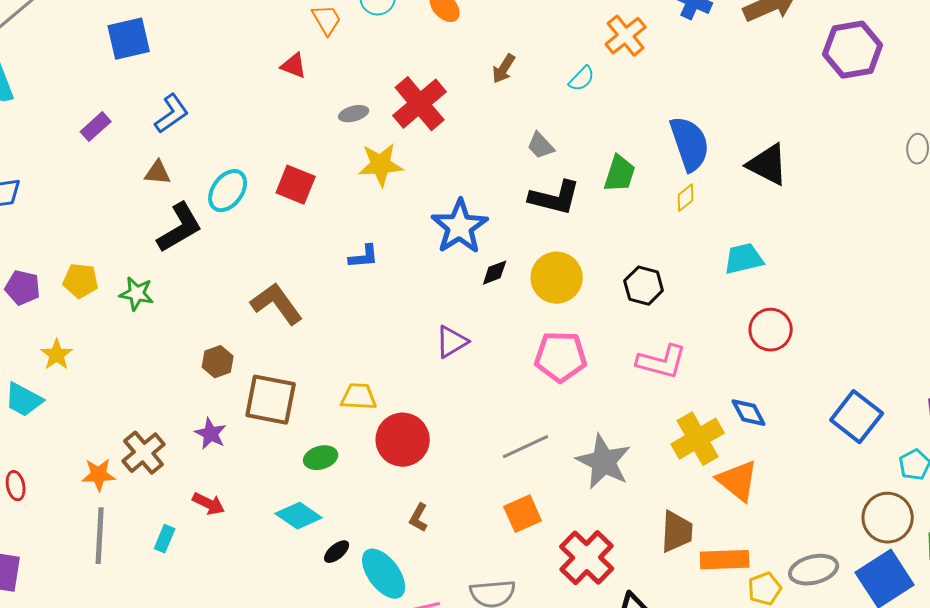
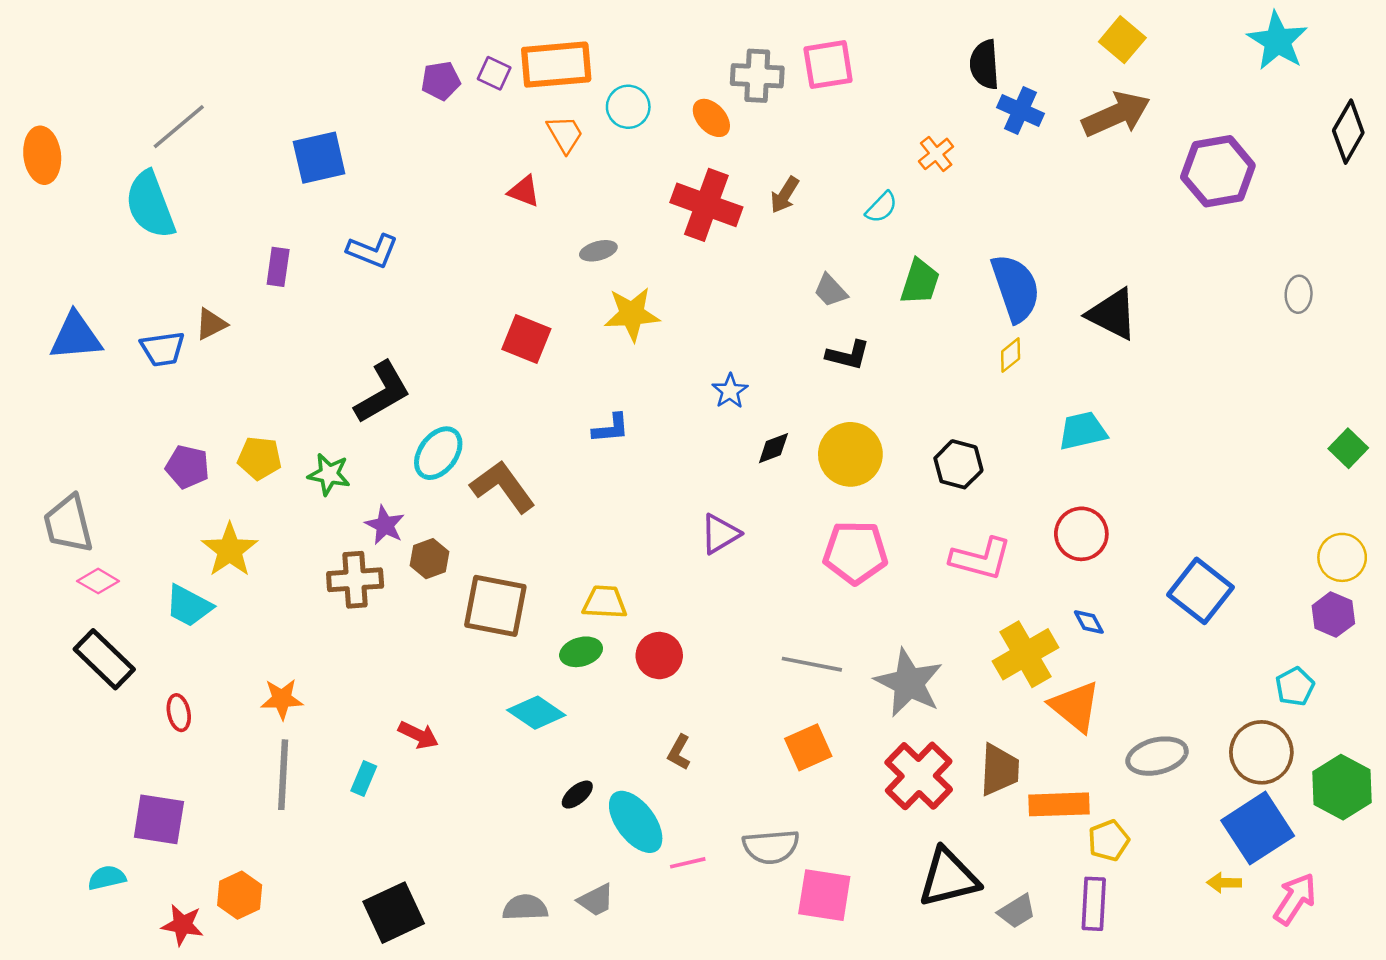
orange cross: (626, 36) -> (936, 154), size x0.7
red cross: (420, 104) -> (706, 205), moved, turned -30
blue L-shape: (172, 114) -> (372, 251), turned 57
purple rectangle: (96, 127) -> (278, 267), turned -40
brown triangle: (158, 173) -> (211, 324), moved, turned -32
green trapezoid: (620, 174) -> (920, 282), moved
cyan ellipse: (228, 191) -> (438, 453), moved
black L-shape: (555, 198) -> (848, 355), size x0.7
blue star: (460, 227) -> (730, 391), size x0.5
red circle: (771, 330) -> (1081, 534), moved
yellow star: (57, 355) -> (230, 550), size x1.4
blue diamond: (749, 413) -> (1089, 622), size x0.7
blue square: (857, 417) -> (1201, 591), moved
purple star: (211, 434) -> (385, 525), moved
red circle: (403, 440) -> (659, 656), size x0.7
gray line: (526, 447) -> (812, 664), turned 36
brown cross: (144, 453) -> (355, 580), moved, turned 36
green ellipse: (321, 458) -> (581, 652), moved
cyan diamond: (299, 516) -> (536, 713), moved
red cross: (587, 558) -> (919, 776), moved
gray ellipse: (814, 570) -> (1157, 756), moved

